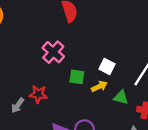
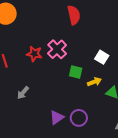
white square: (107, 67) -> (102, 57), moved
red star: (38, 94) -> (34, 54), moved

